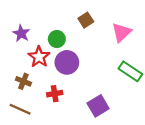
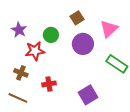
red star: (39, 57) -> (35, 51), turned 30
purple circle: (67, 62) -> (83, 44), moved

